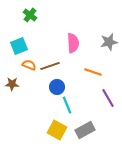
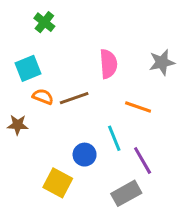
blue circle: (57, 87) -> (85, 155), moved
purple line: (108, 98) -> (143, 161), moved
cyan line: (67, 105) -> (114, 138), moved
yellow square: (57, 130) -> (58, 183), moved

